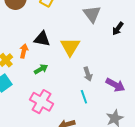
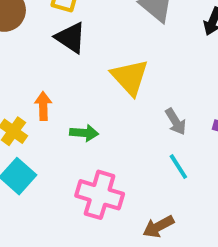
black triangle: (42, 39) -> (71, 38), moved, turned 36
green arrow: (41, 69) -> (84, 133), turned 48

